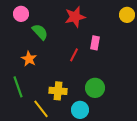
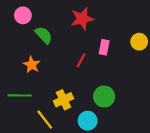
yellow circle: (127, 15) -> (139, 42), moved
green line: (18, 87) -> (20, 95), turned -70
yellow cross: (58, 91) -> (63, 100), turned -30

